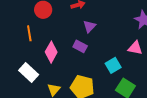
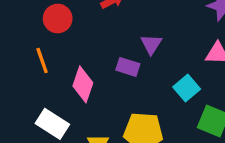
purple triangle: (90, 26) -> (151, 44), moved

